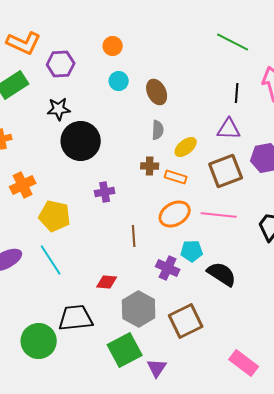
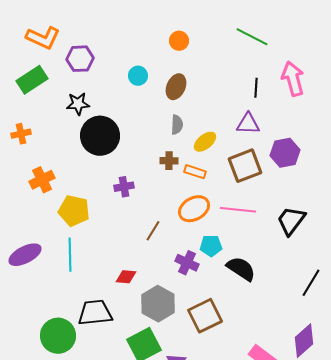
orange circle: (113, 46) -> (179, 41), moved
brown ellipse: (157, 92) -> (176, 87), turned 50
brown line: (134, 236) -> (153, 231), turned 35
cyan line: (51, 260) -> (70, 255), turned 32

